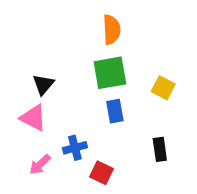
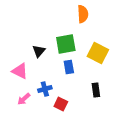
orange semicircle: (112, 30) -> (83, 14), moved
black triangle: (43, 85) -> (39, 51), moved
yellow square: (163, 88) -> (98, 53), size x1.5

